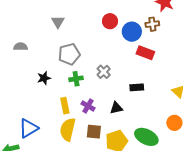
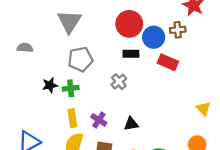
red circle: (110, 21) -> (129, 24), size x1.5
gray triangle: (58, 22) -> (69, 22), size x1.6
green cross: (76, 79) -> (71, 88), moved
black rectangle: (137, 87) -> (131, 54), moved

